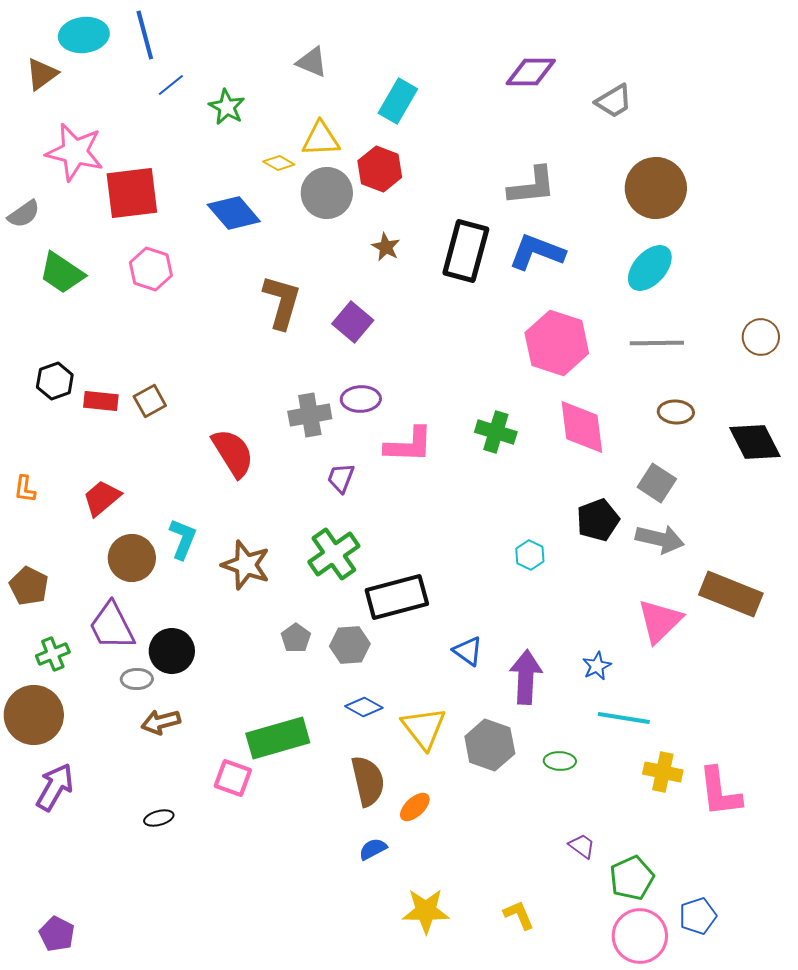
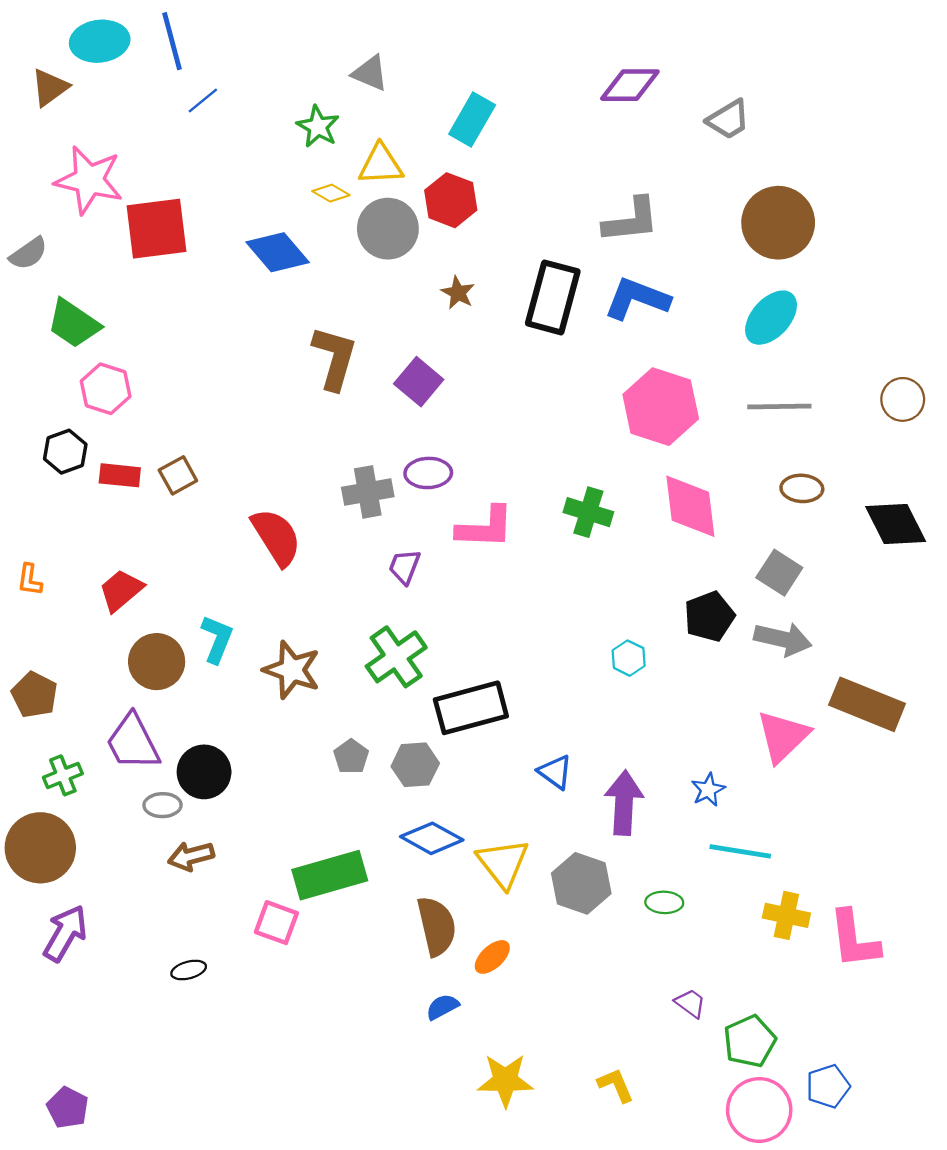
green star: (227, 107) -> (318, 127), moved
pink hexagon: (151, 269) -> (106, 389), moved
blue diamond: (364, 707) -> (432, 838), size x1.4

